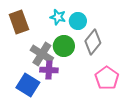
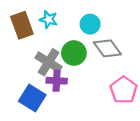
cyan star: (58, 17) -> (49, 20), moved
gray diamond: (93, 42) -> (107, 48), turned -75

